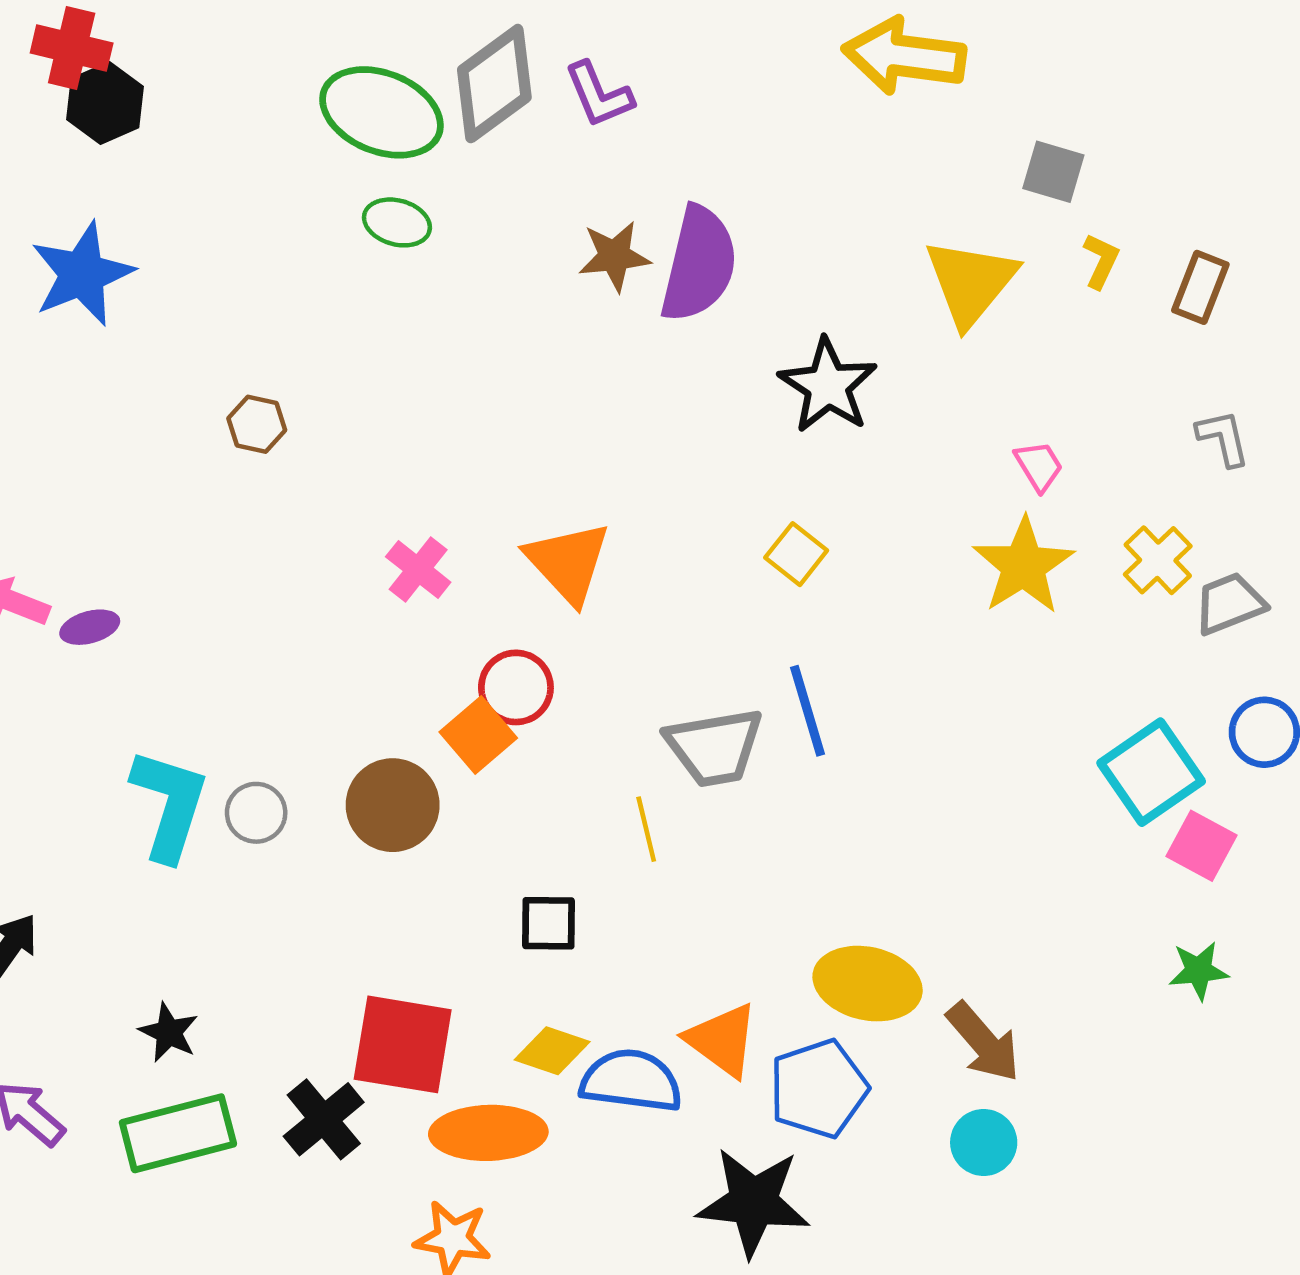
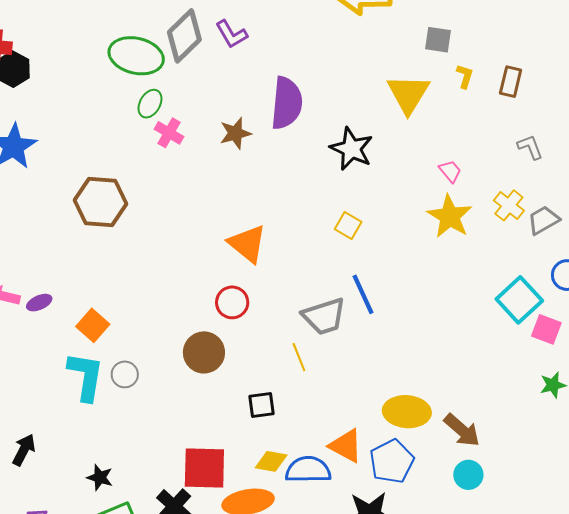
green ellipse: (397, 222) -> (150, 104), turned -68
brown star: (614, 256) -> (235, 133), moved
brown hexagon: (257, 424) -> (101, 202), size x2.0
pink cross: (418, 569) -> (169, 133), moved
orange square: (478, 735) -> (93, 325), moved
brown circle: (393, 805) -> (204, 352), moved

